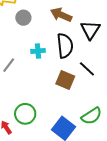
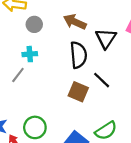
cyan cross: (38, 51) -> (30, 54), moved

